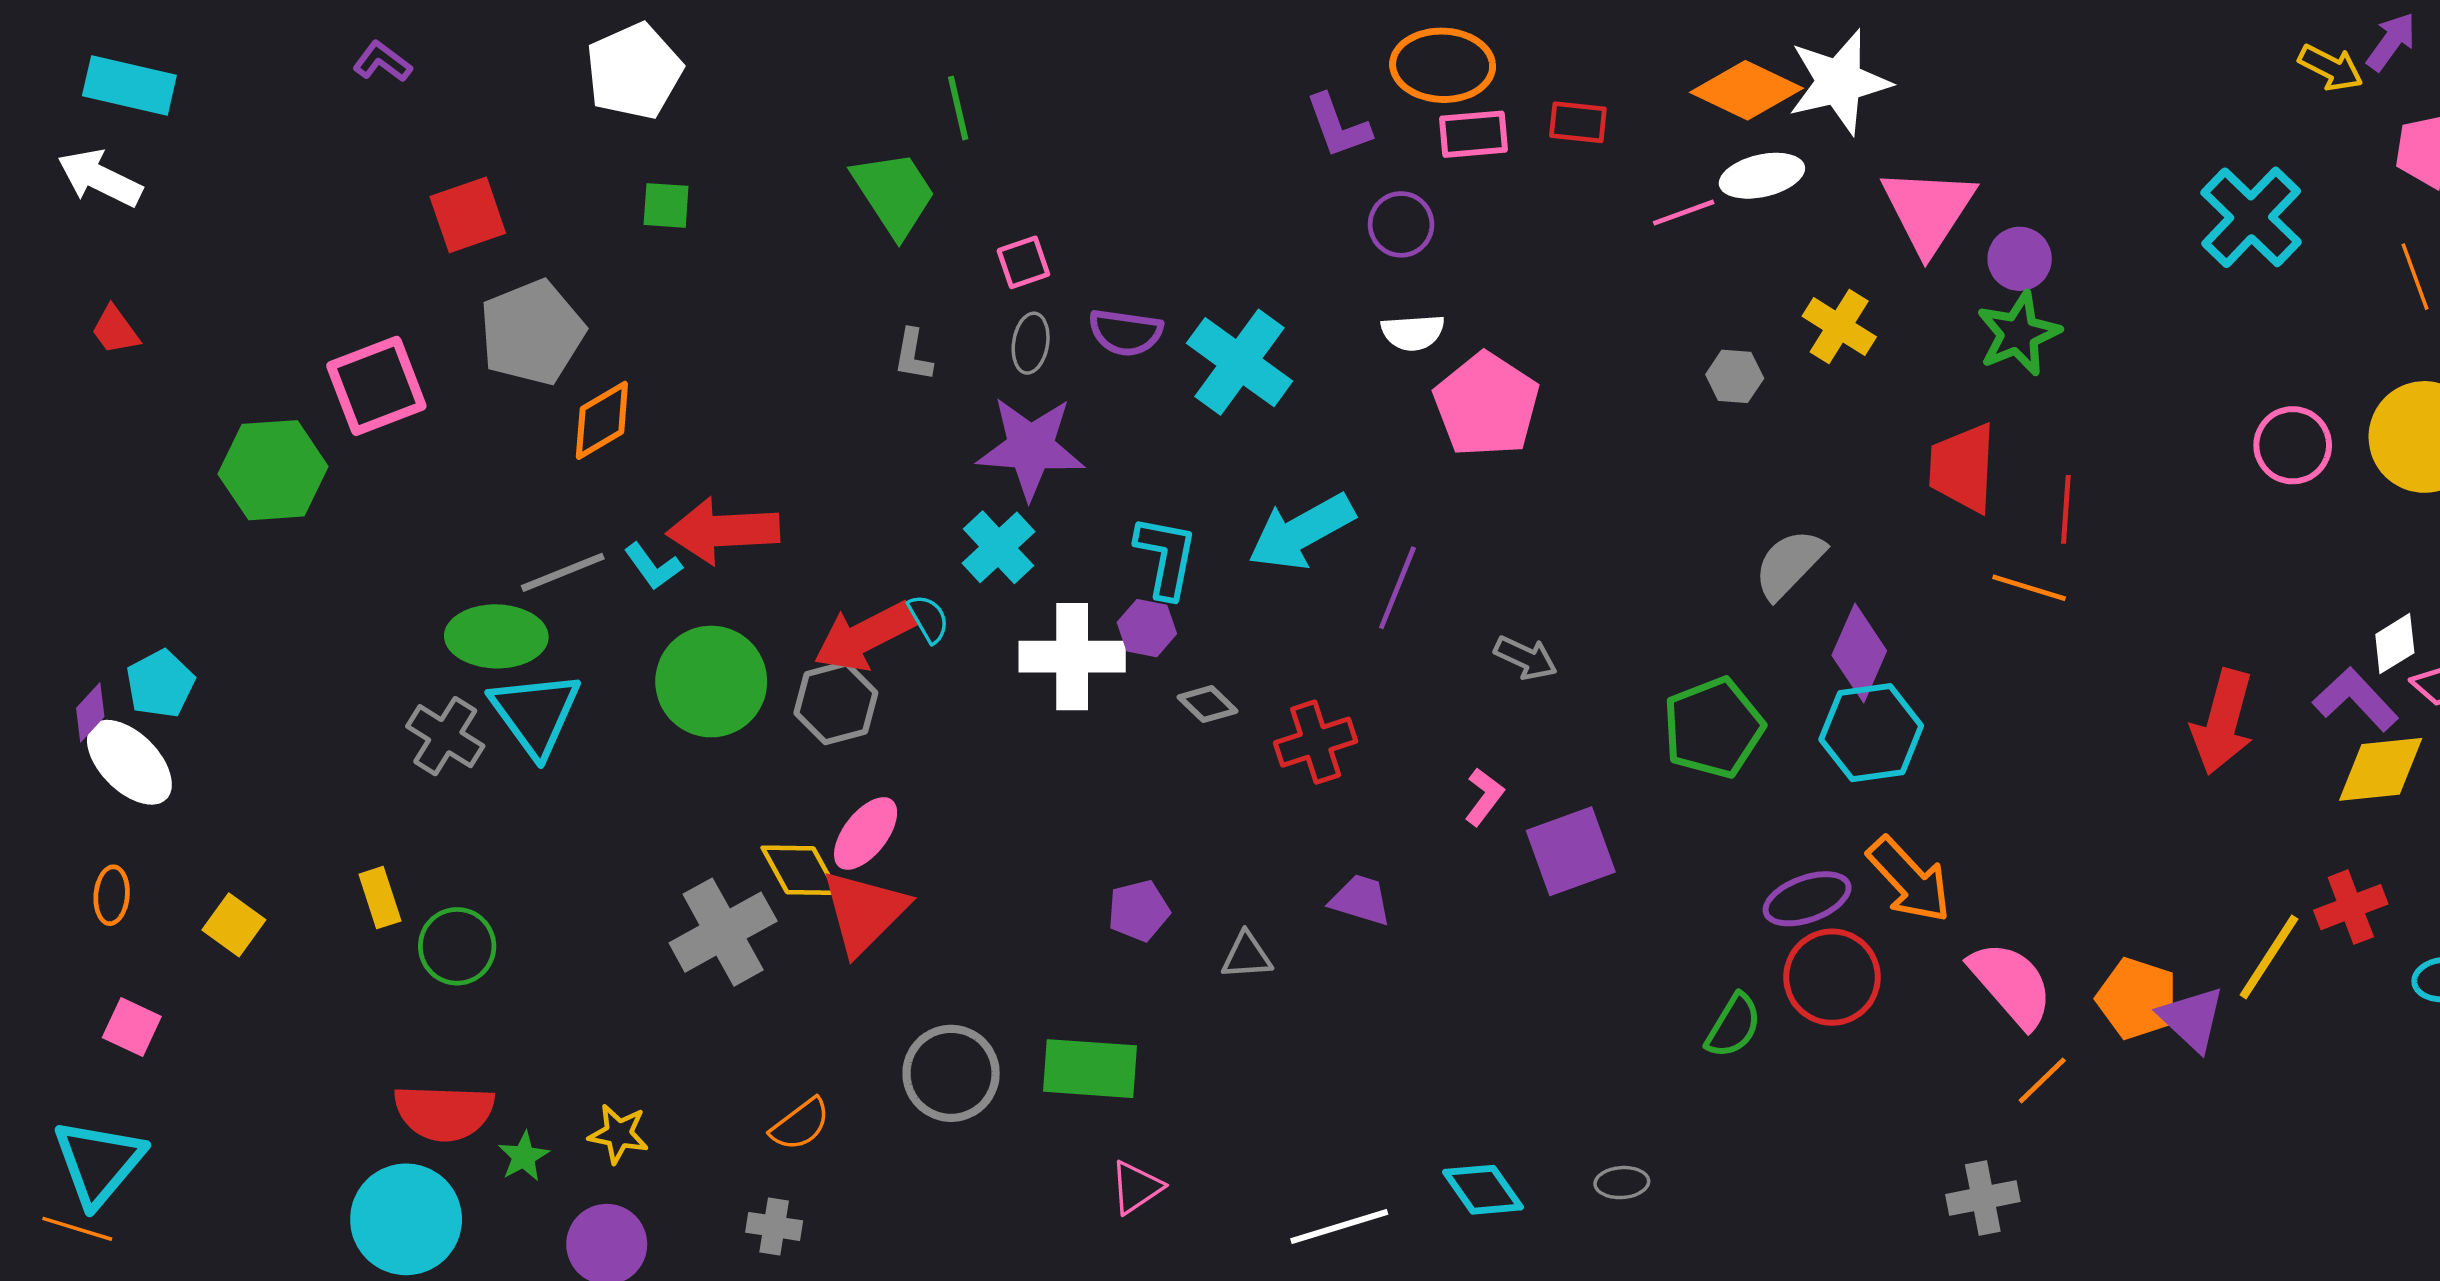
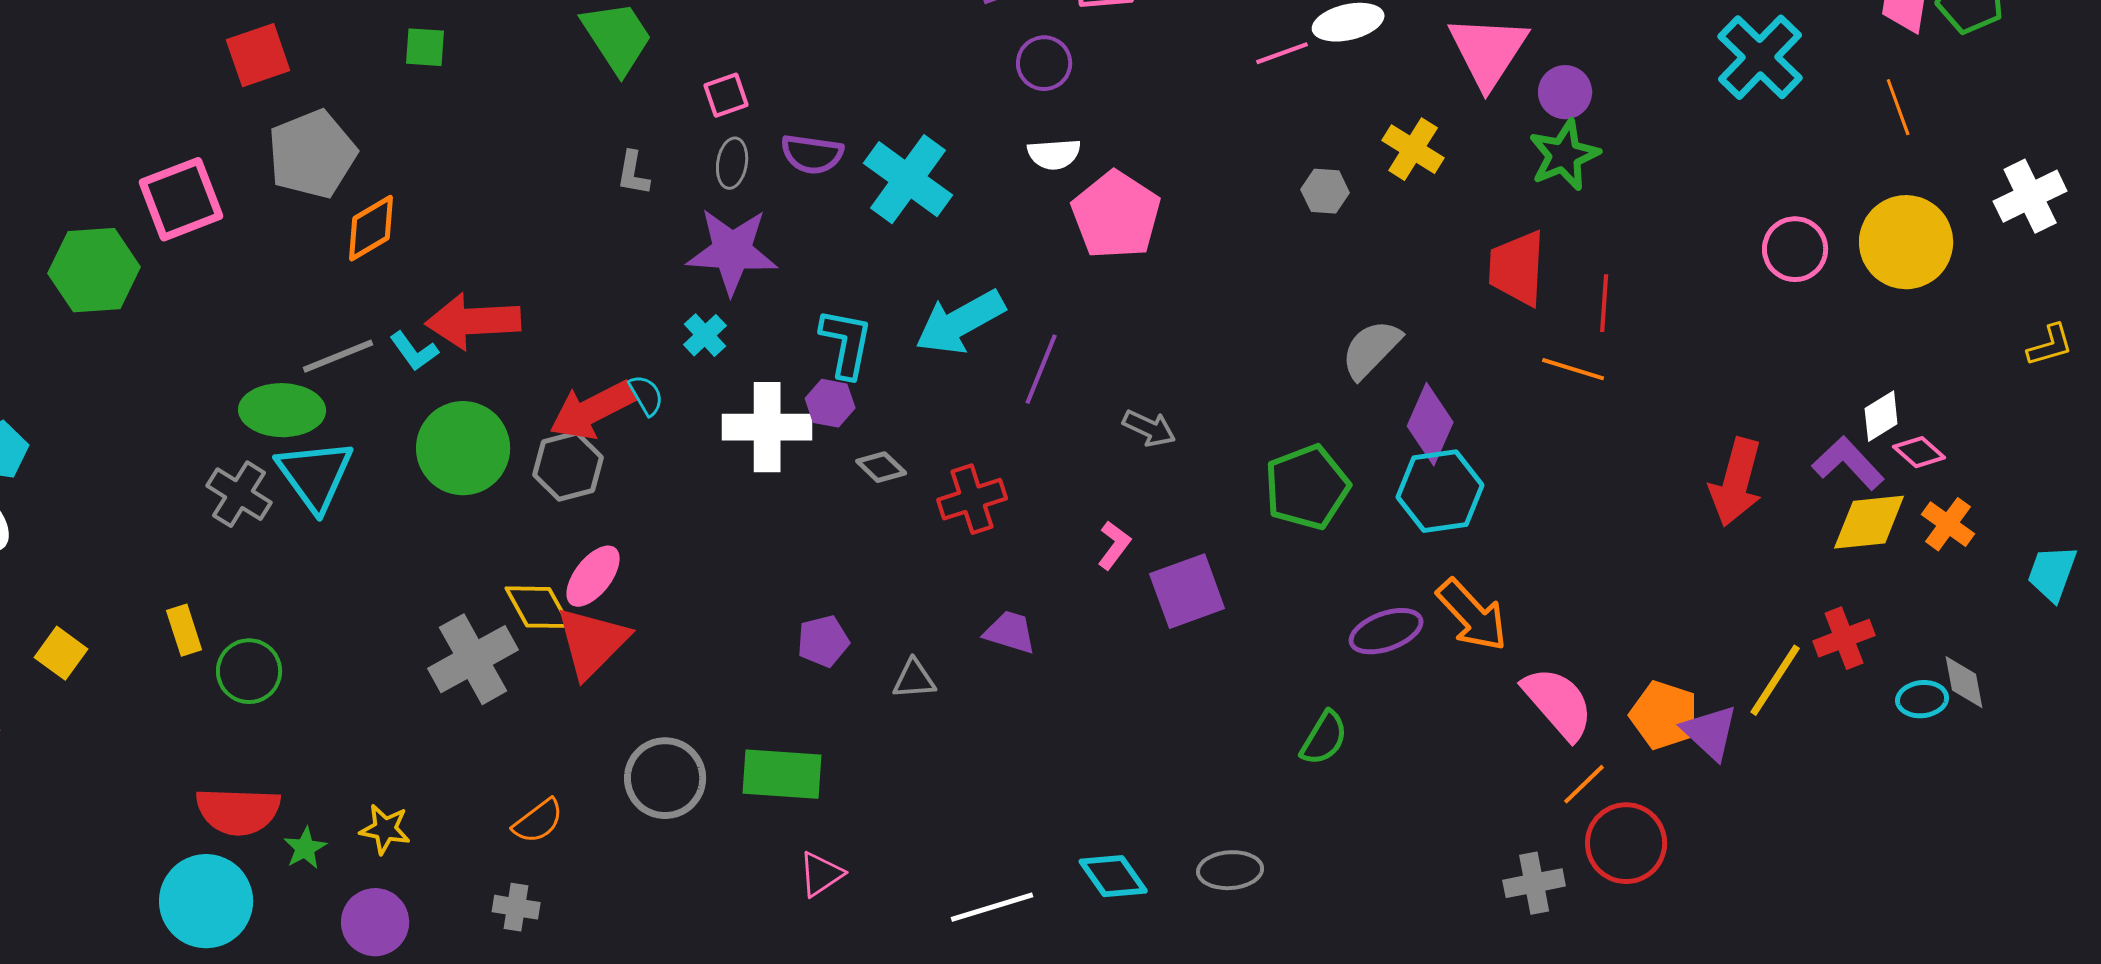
cyan cross: (999, 547) -> (705, 335), size x0.7
red circle: (1832, 977) -> (1626, 843), moved
gray ellipse: (1622, 1183) -> (1230, 870), size x1.4

